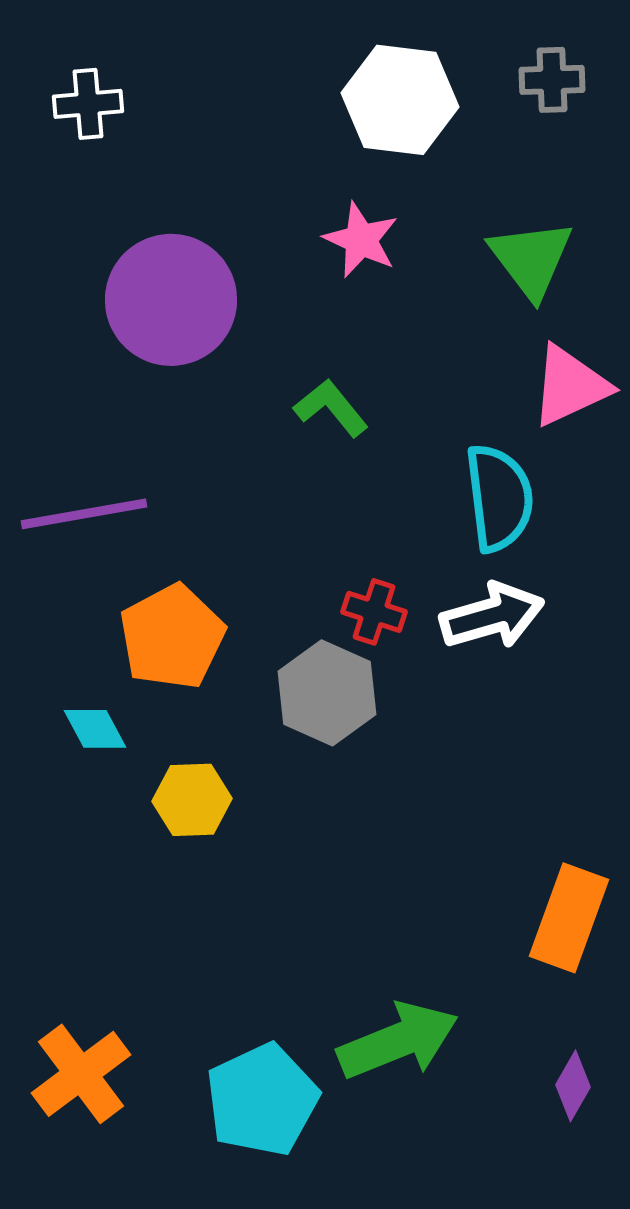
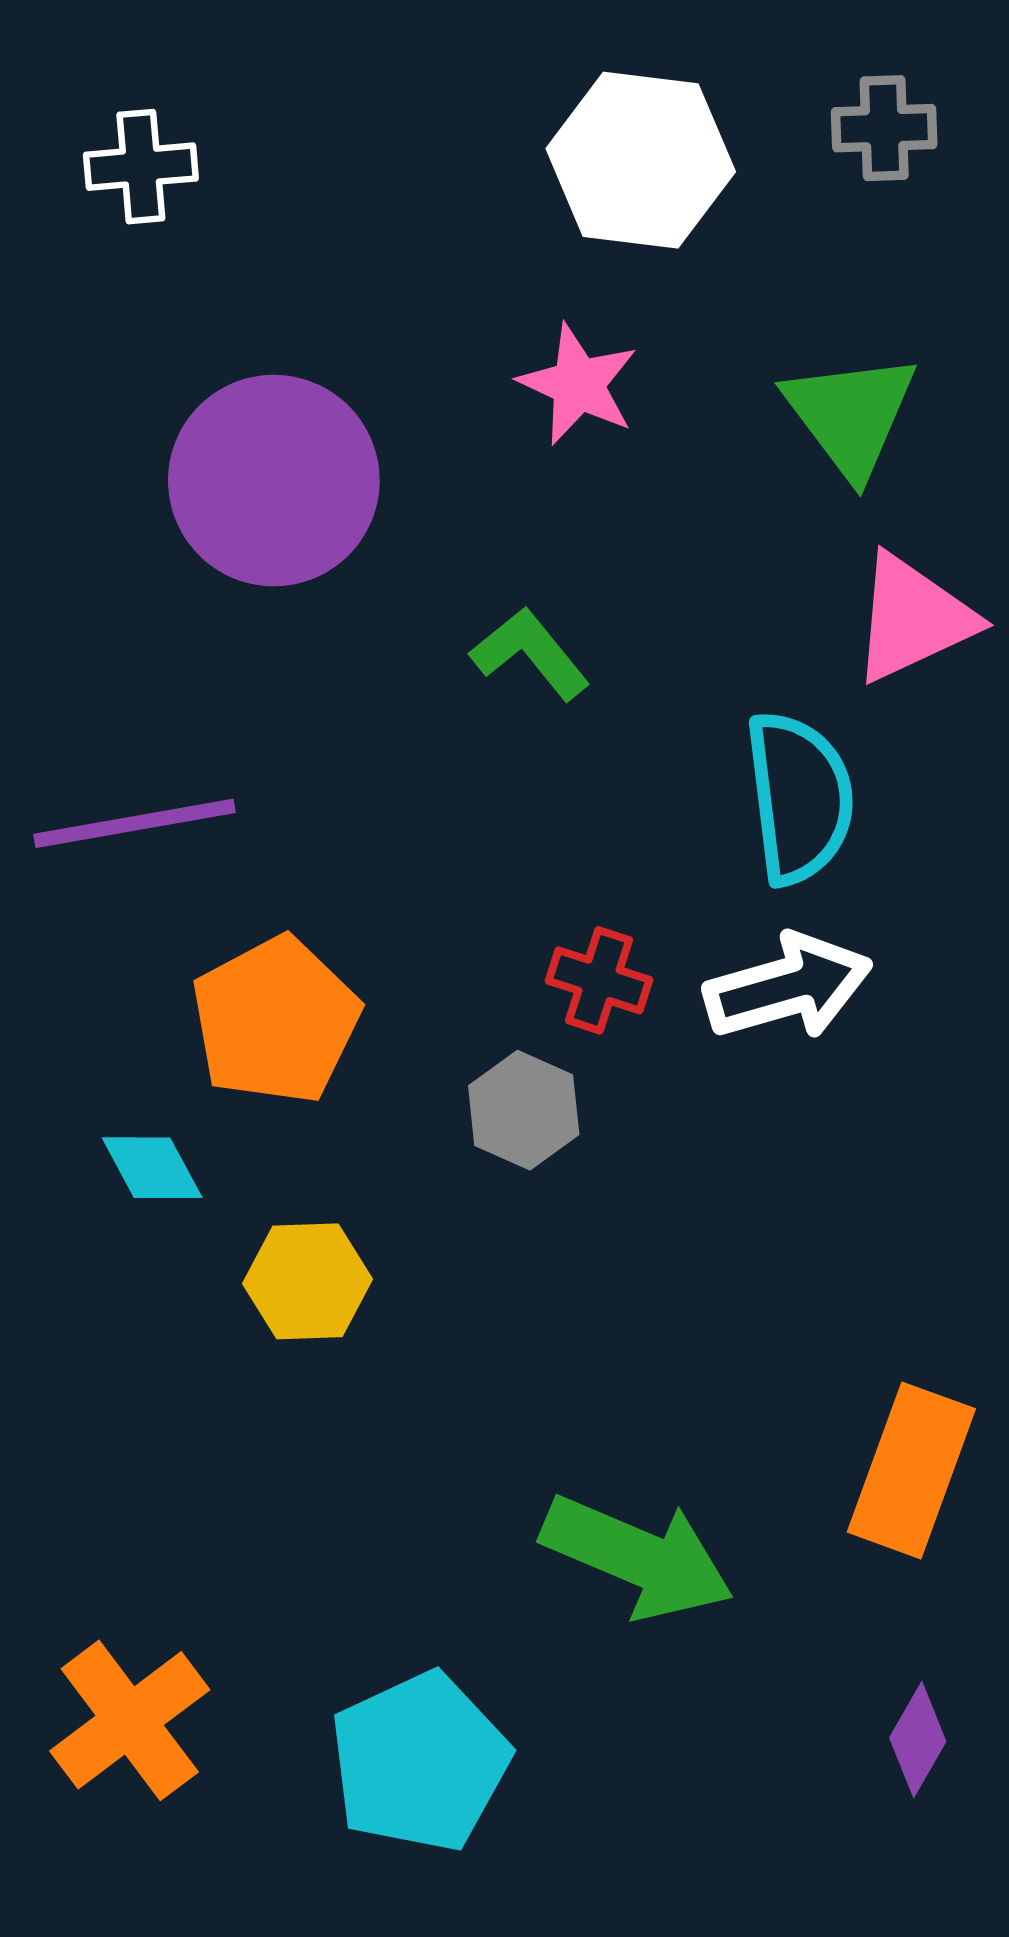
gray hexagon: (327, 693) -> (524, 1110), size x0.7
green arrow: (398, 1041) -> (637, 1557), moved, turned 45

